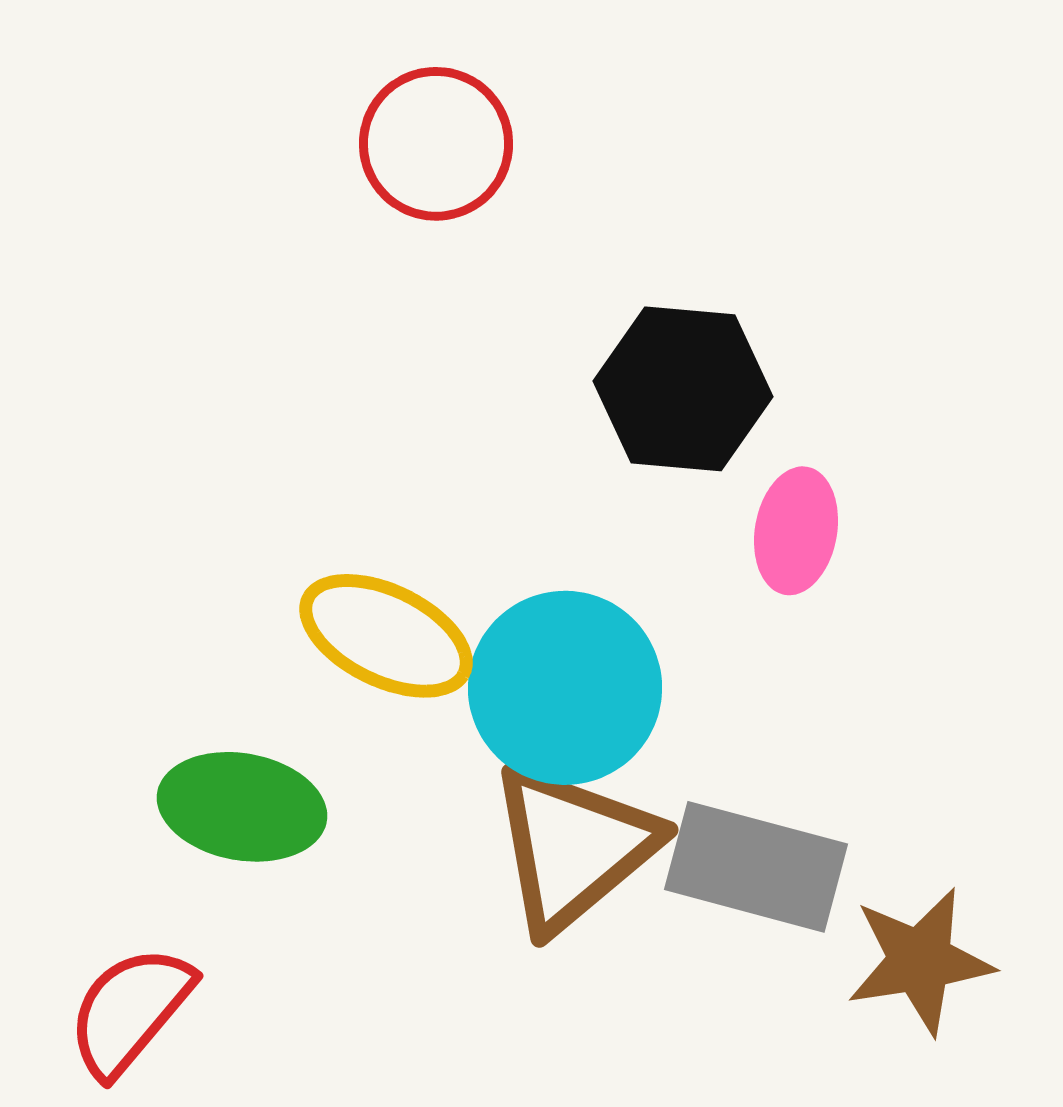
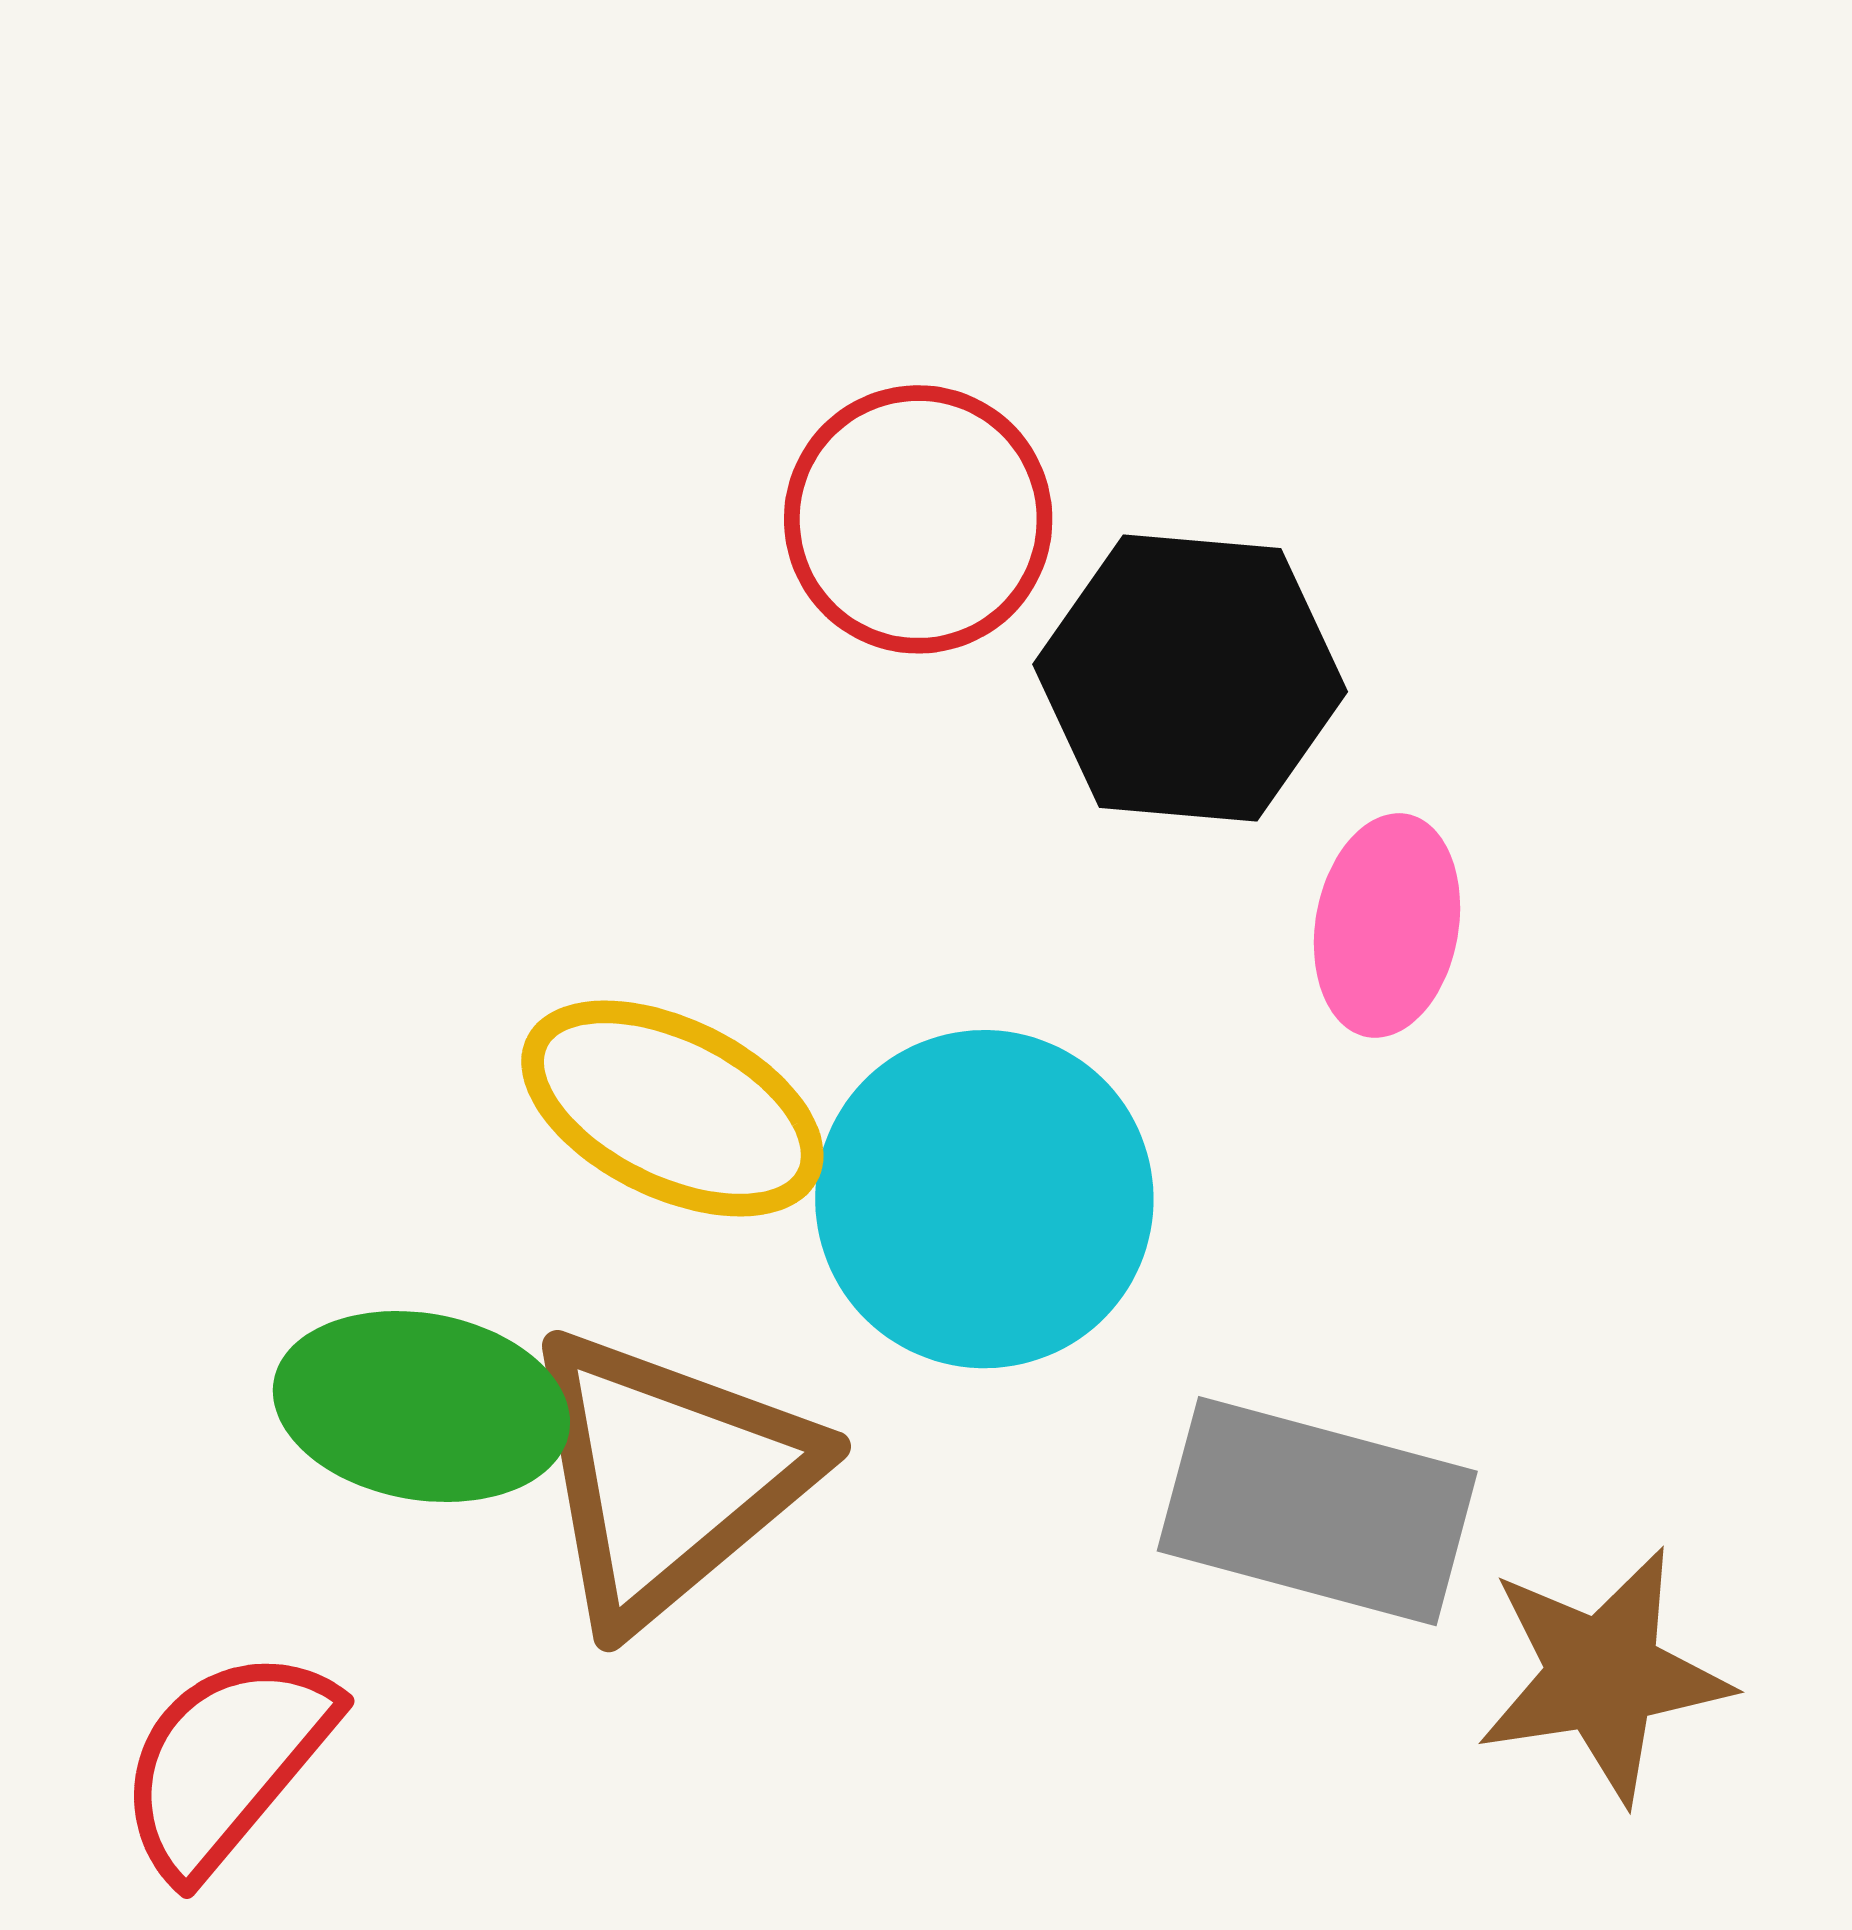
red circle: (436, 144) -> (918, 519), moved
brown triangle: (573, 847) -> (667, 1476), moved

